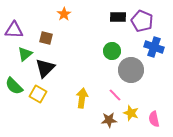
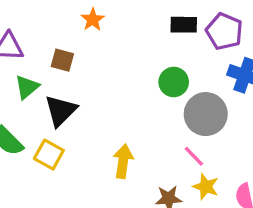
pink line: (115, 95) -> (194, 156), moved

